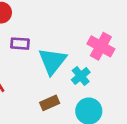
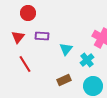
cyan triangle: (52, 61) -> (66, 49), size x0.6

